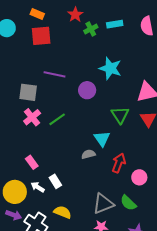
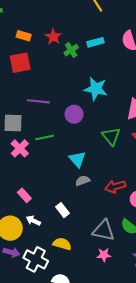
orange rectangle: (37, 14) -> (24, 36), moved
green line: (57, 119) -> (45, 137), moved, turned 30
cyan triangle: (102, 139) -> (77, 159), moved
red arrow: (119, 163) -> (115, 187), turned -120
white rectangle: (55, 181) -> (62, 210), moved
gray triangle: (103, 204) -> (104, 231), turned 40

